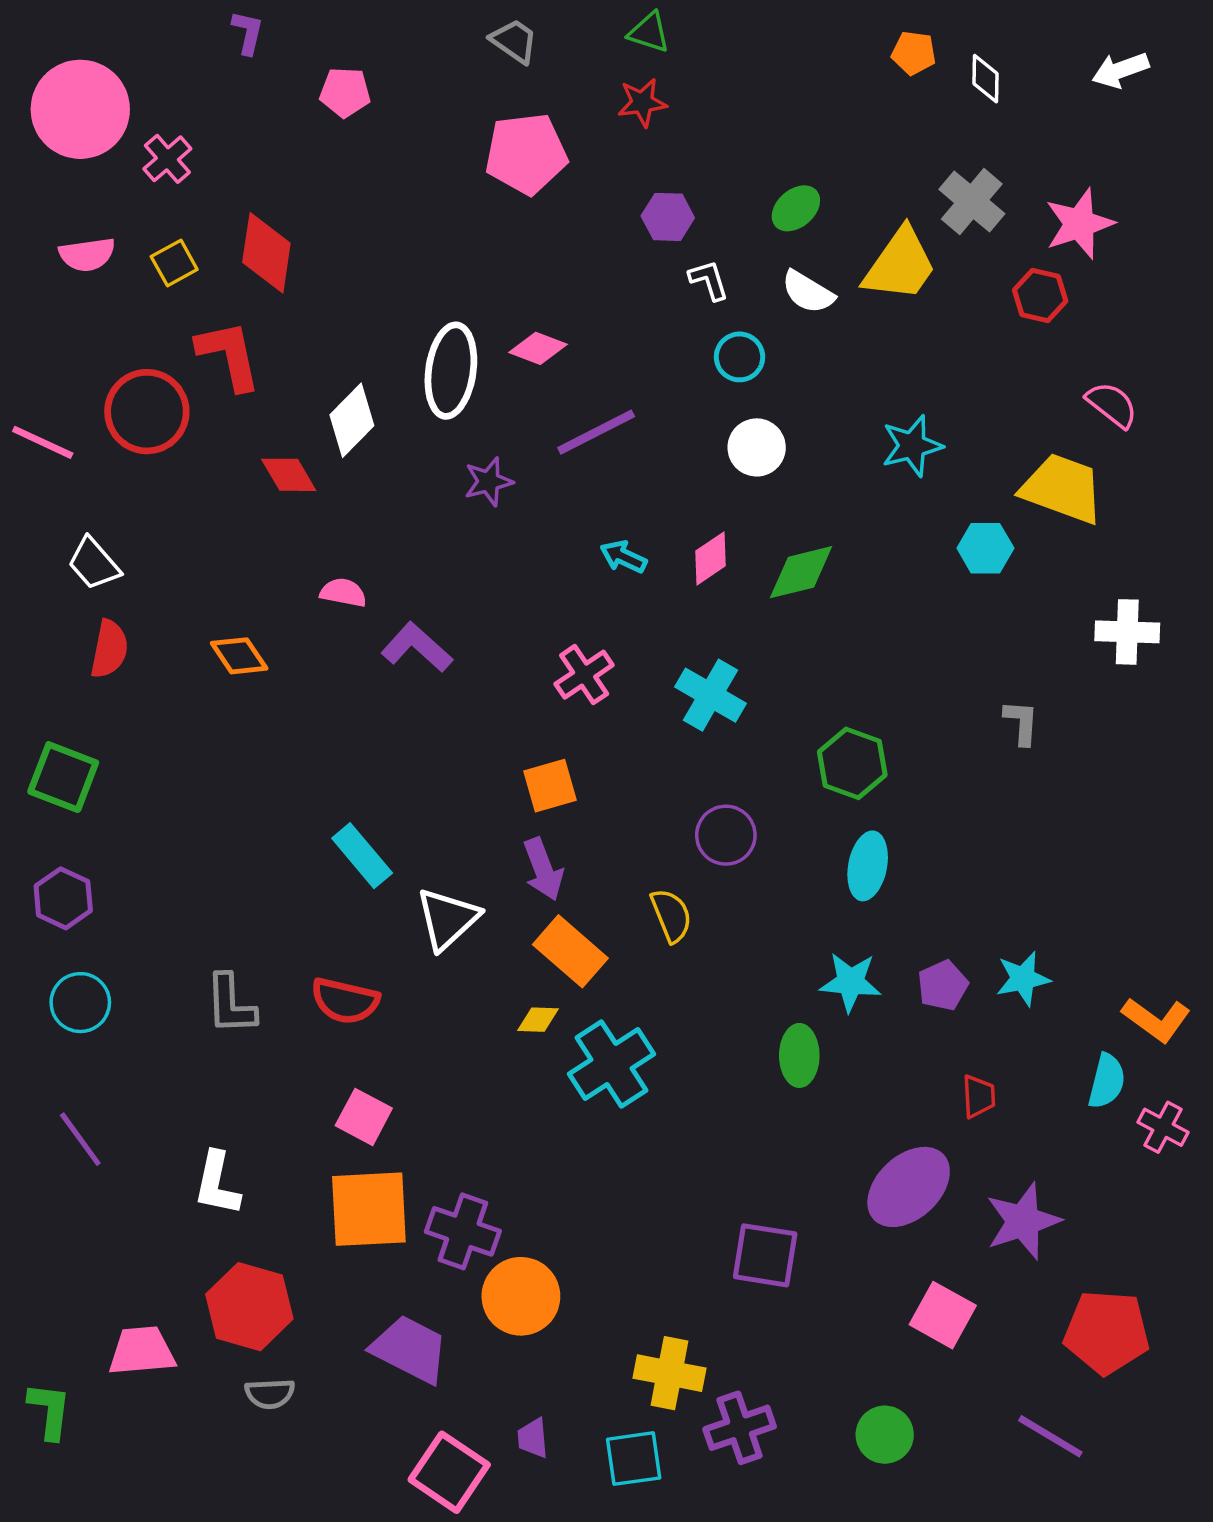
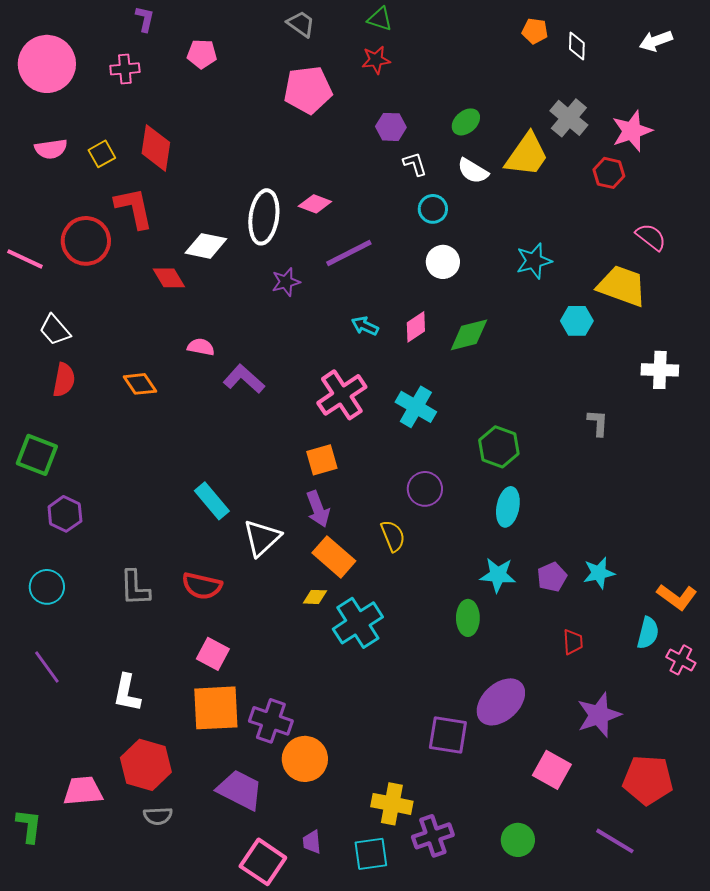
pink cross: (167, 159) -> (125, 69), moved, turned 36
white diamond: (352, 420) -> (206, 246), turned 57
pink cross: (584, 675) -> (342, 395), size x1.4
purple hexagon: (63, 898) -> (65, 514), moved
purple ellipse: (909, 1187) -> (501, 702), moved

